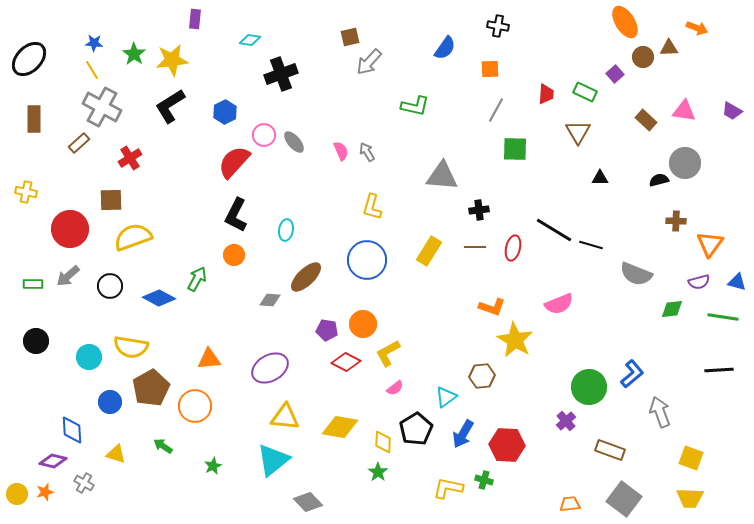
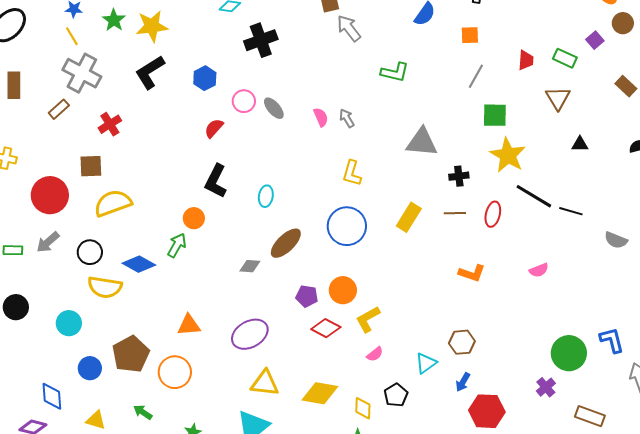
gray arrow: (369, 62) -> (349, 28), turned 100
red semicircle: (234, 162) -> (214, 128), size x0.6
orange circle: (234, 255) -> (194, 218), moved
gray semicircle: (636, 274) -> (616, 240), size x0.7
pink semicircle: (559, 304) -> (539, 270), size x0.7
yellow star: (515, 340) -> (508, 155), moved
yellow semicircle: (131, 347) -> (105, 287), moved
blue L-shape: (632, 374) -> (612, 340), turned -64
black pentagon: (416, 429) -> (396, 395), size x0.7
blue arrow: (463, 434) -> (463, 382), moved, size x0.7

